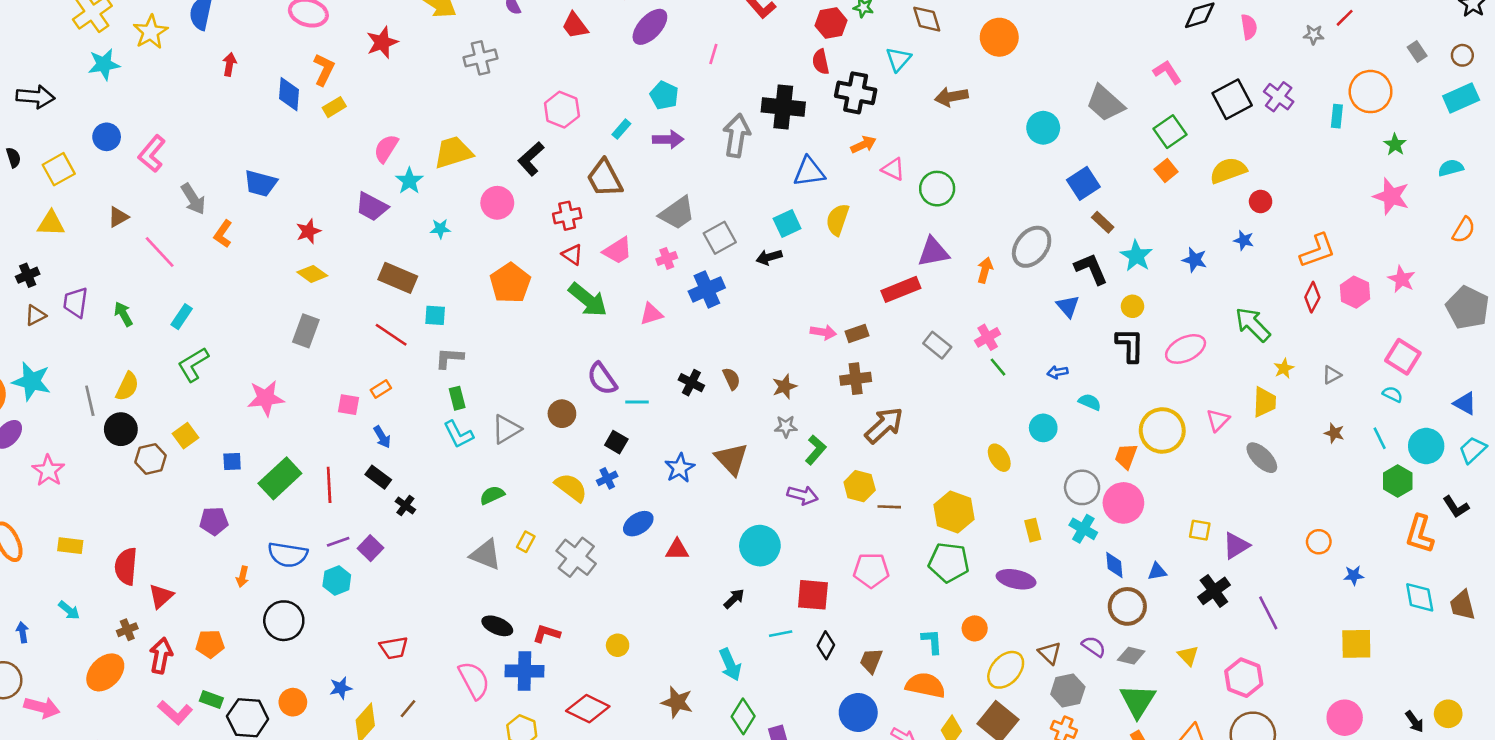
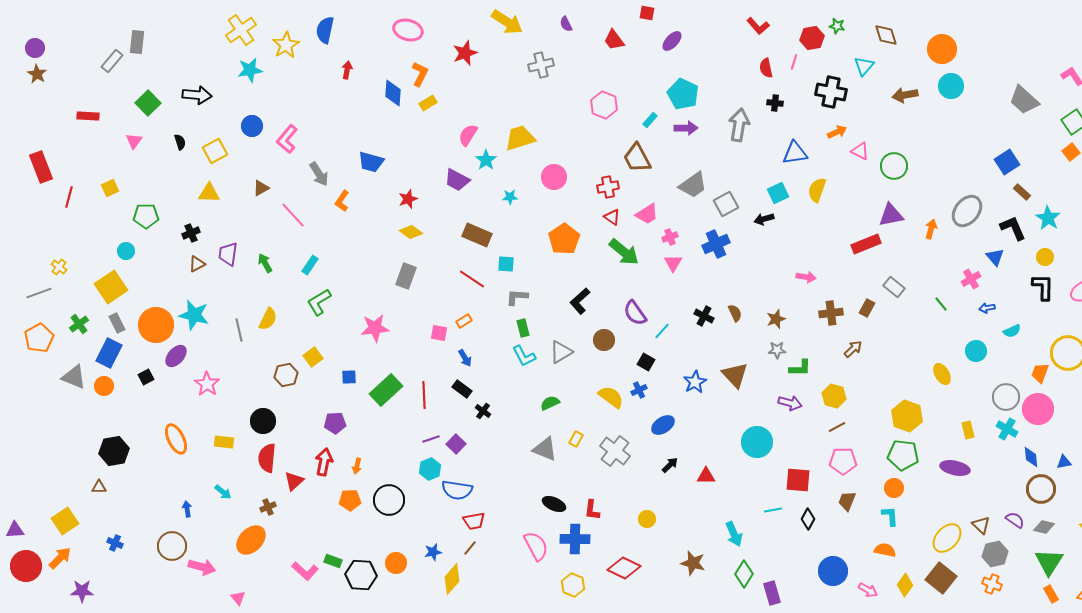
purple ellipse: (650, 27) -> (672, 41), size x0.7
pink line: (713, 54) -> (794, 62), moved
red semicircle: (821, 62) -> (766, 68), moved
cyan pentagon: (664, 95) -> (683, 94), size x1.4
black cross: (783, 107) -> (775, 103), size x0.5
cyan circle: (1043, 128) -> (951, 86), moved
black L-shape: (531, 159) -> (580, 301), moved
pink cross: (667, 258) -> (670, 237), moved
pink triangle: (651, 314) -> (673, 263), turned -42
brown rectangle: (857, 333) -> (867, 308), moved, turned -42
pink cross: (988, 337) -> (971, 279), moved
cyan line: (637, 402) -> (662, 331), turned -48
cyan semicircle: (1090, 402) -> (1012, 331), turned 132
brown arrow: (884, 425) -> (853, 349), size x0.6
black circle: (121, 429) -> (263, 421), moved
green L-shape: (816, 450) -> (800, 368), turned 50
brown line: (889, 507) -> (837, 427), moved, turned -30
red triangle: (677, 550) -> (706, 476), moved
blue semicircle: (288, 555) -> (457, 490), moved
black arrow: (734, 599) -> (670, 465), moved
orange circle: (975, 628) -> (894, 488), moved
red L-shape: (546, 634) -> (592, 510), turned -100
orange pentagon: (210, 644) -> (350, 500), moved
red arrow: (161, 656) -> (324, 462), moved
brown trapezoid: (871, 661) -> (847, 501), moved
orange semicircle: (925, 685) -> (885, 550), size x0.7
brown line: (408, 709) -> (470, 548), moved

